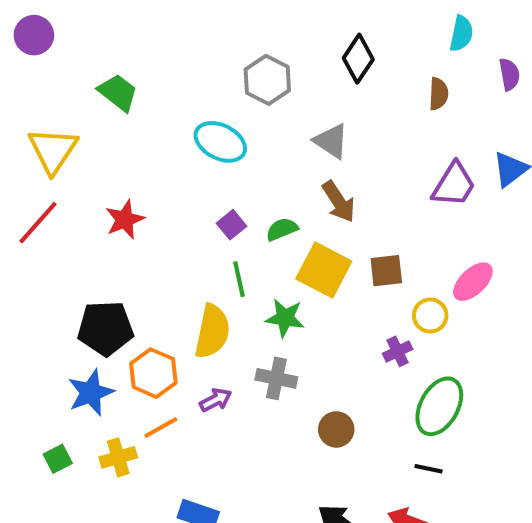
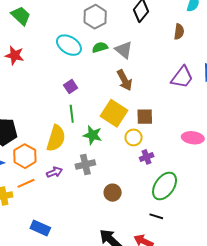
red star: (125, 220) -> (15, 55), moved, turned 30
green semicircle: (282, 229) -> (100, 47), moved
pink ellipse: (473, 282) -> (193, 138), moved, turned 45
yellow circle: (430, 315) -> (134, 137), moved
gray cross: (276, 378) -> (85, 164), turned -30

